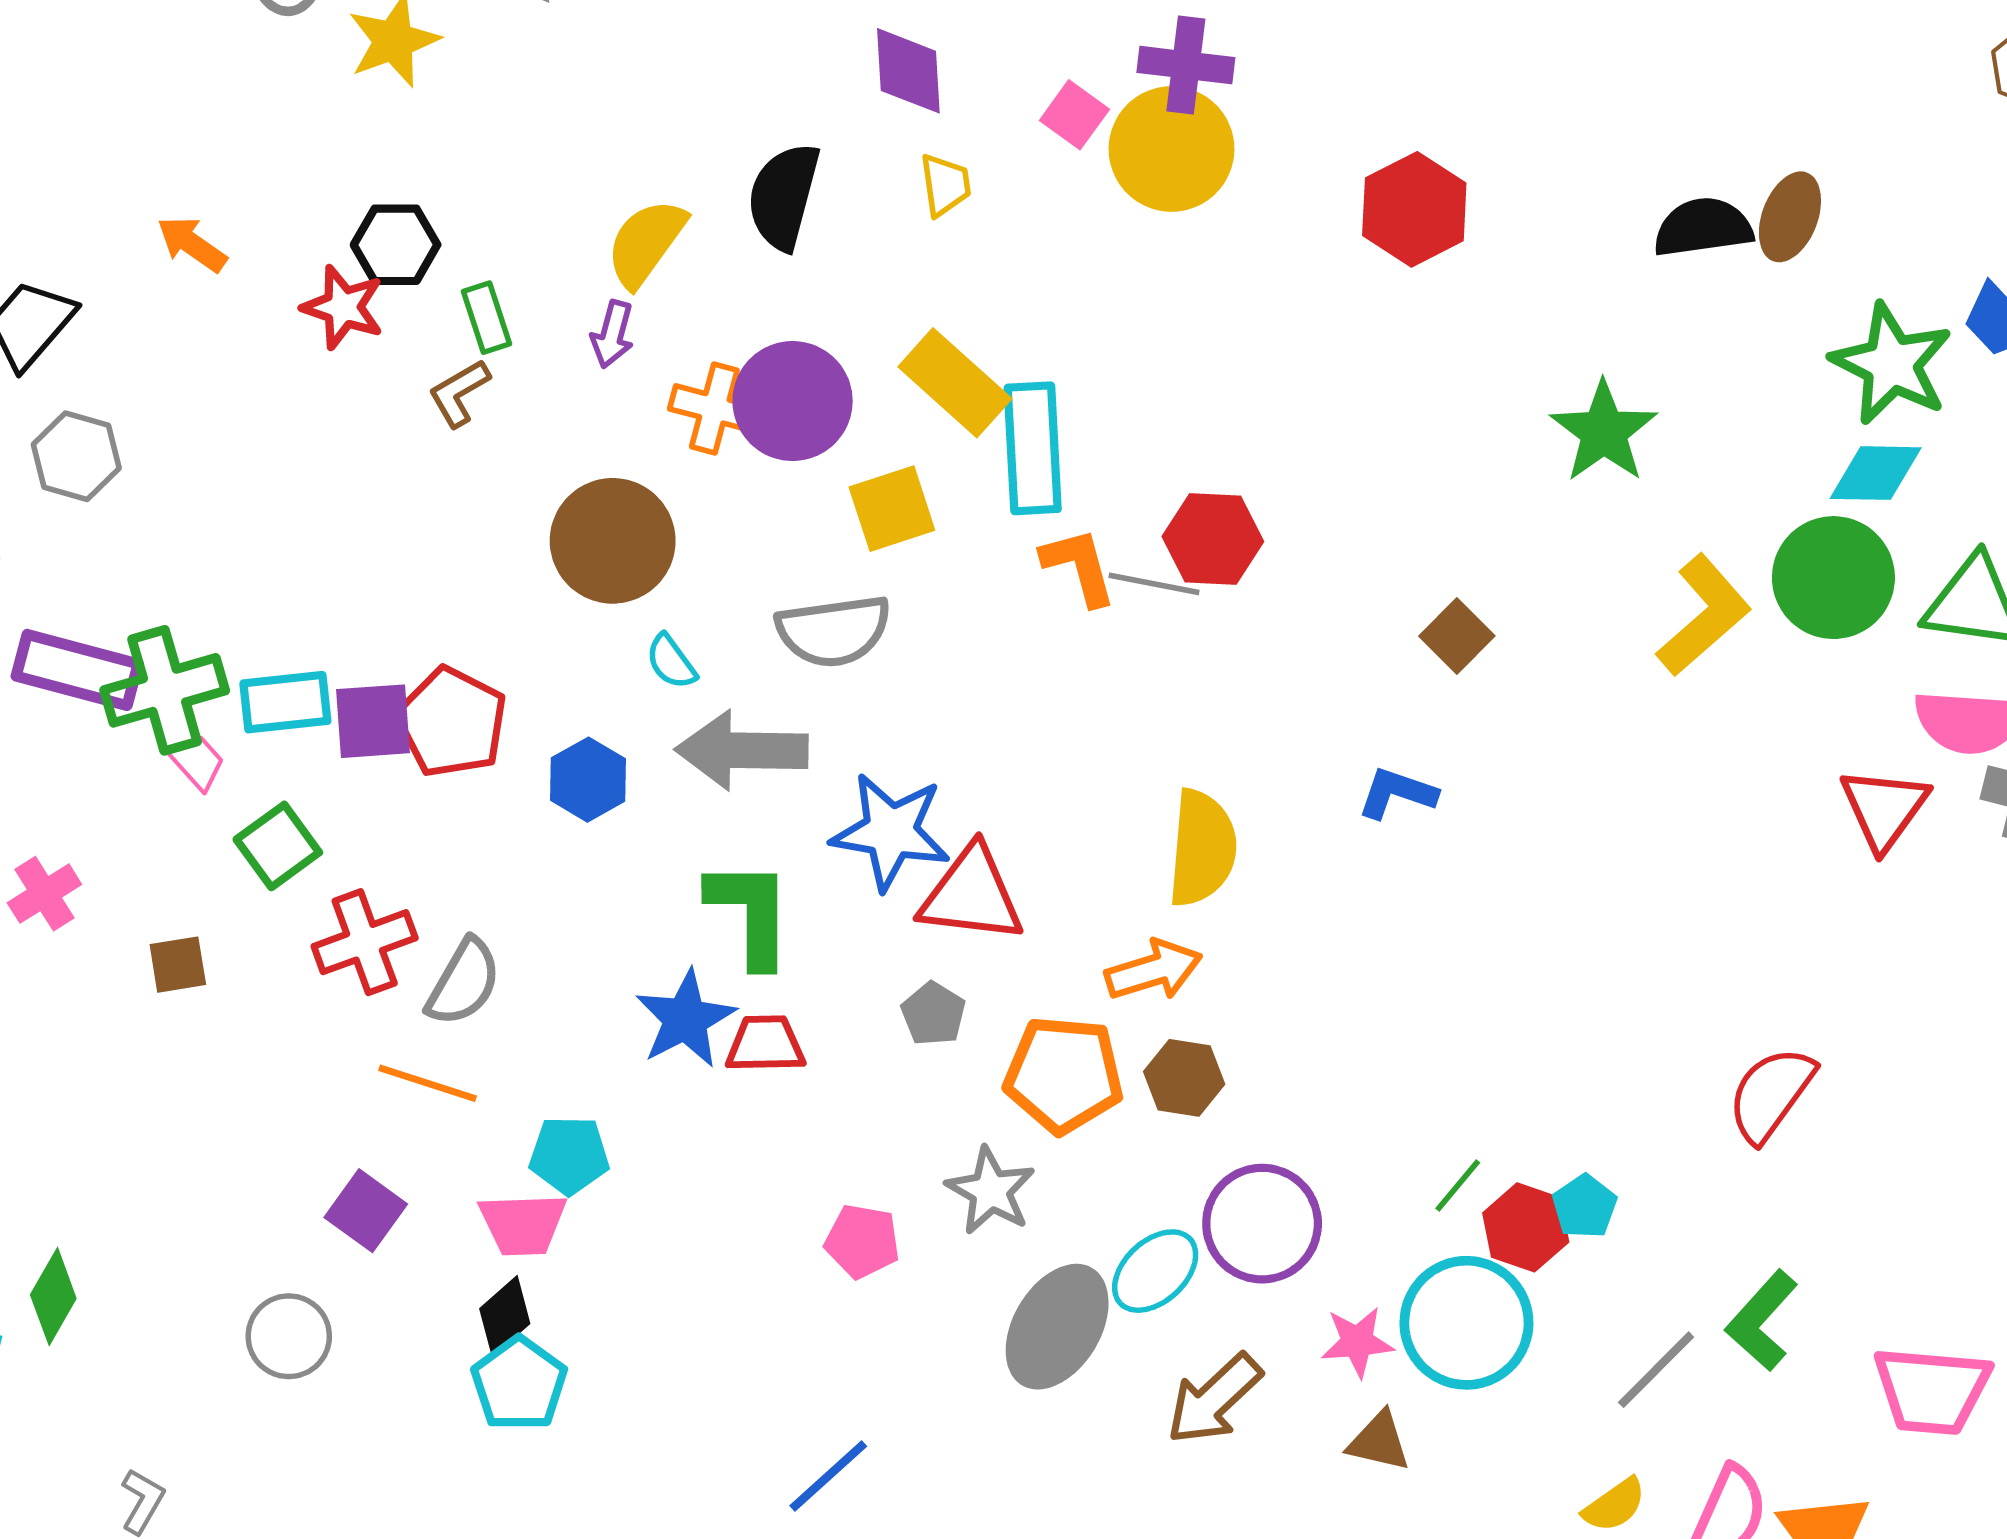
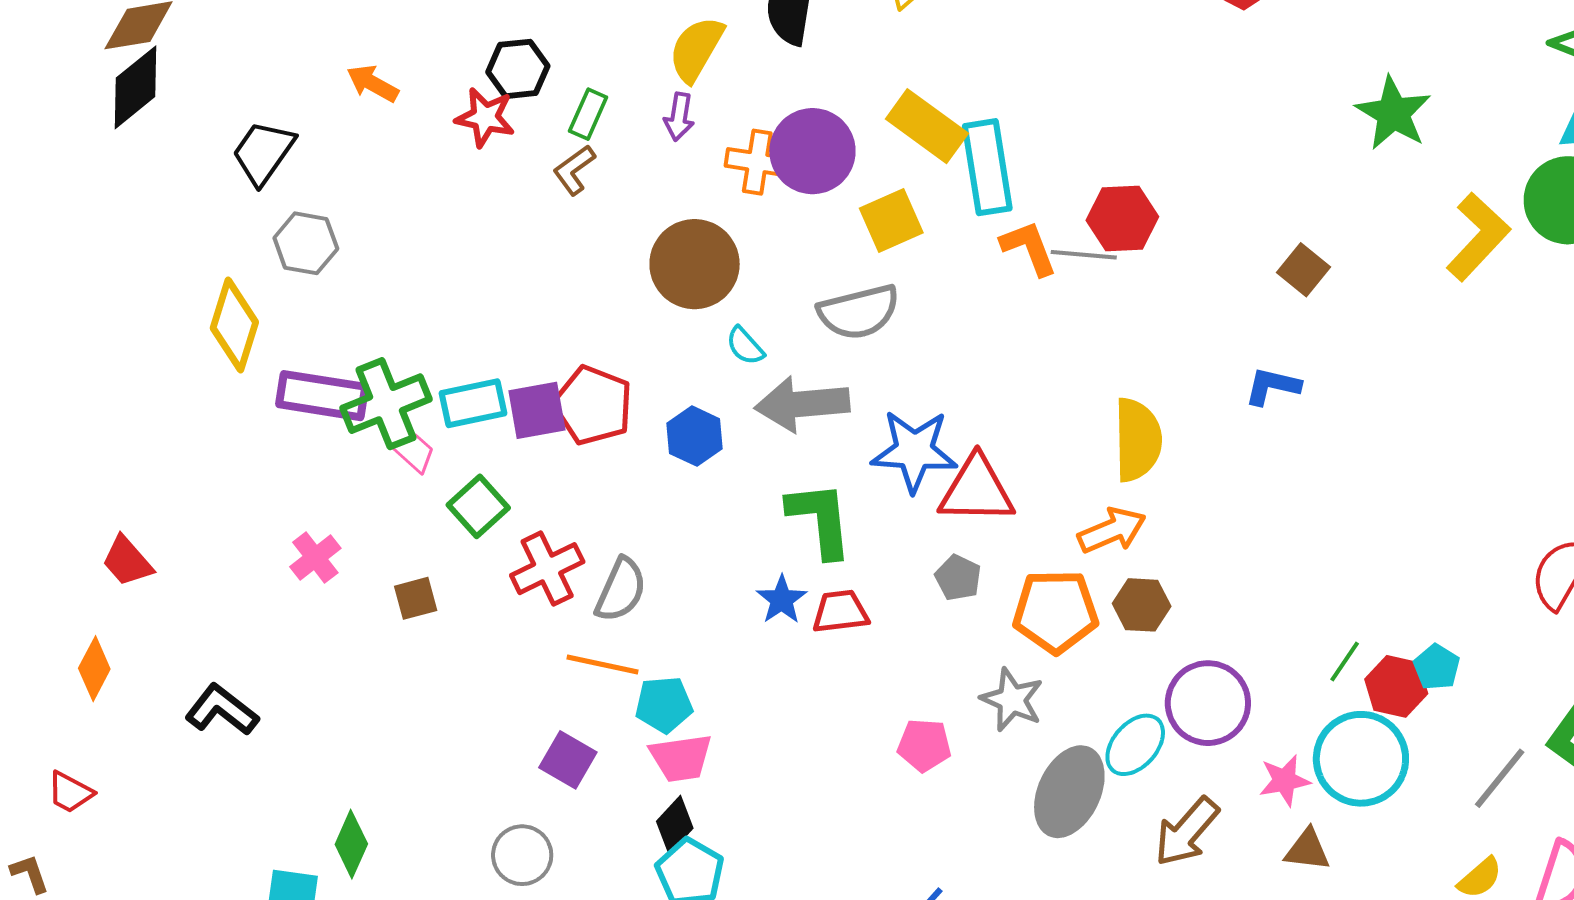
green rectangle: (487, 318) -> (588, 114), turned 48
blue star: (685, 1019) -> (782, 600), size x0.7
cyan pentagon: (569, 1155) -> (664, 705), moved

